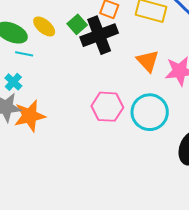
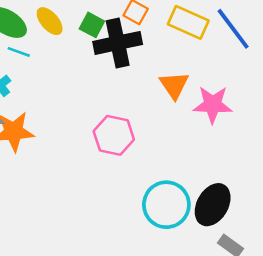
green square: (77, 24) -> (92, 25), turned -30
cyan circle: (150, 112) -> (166, 205), moved

